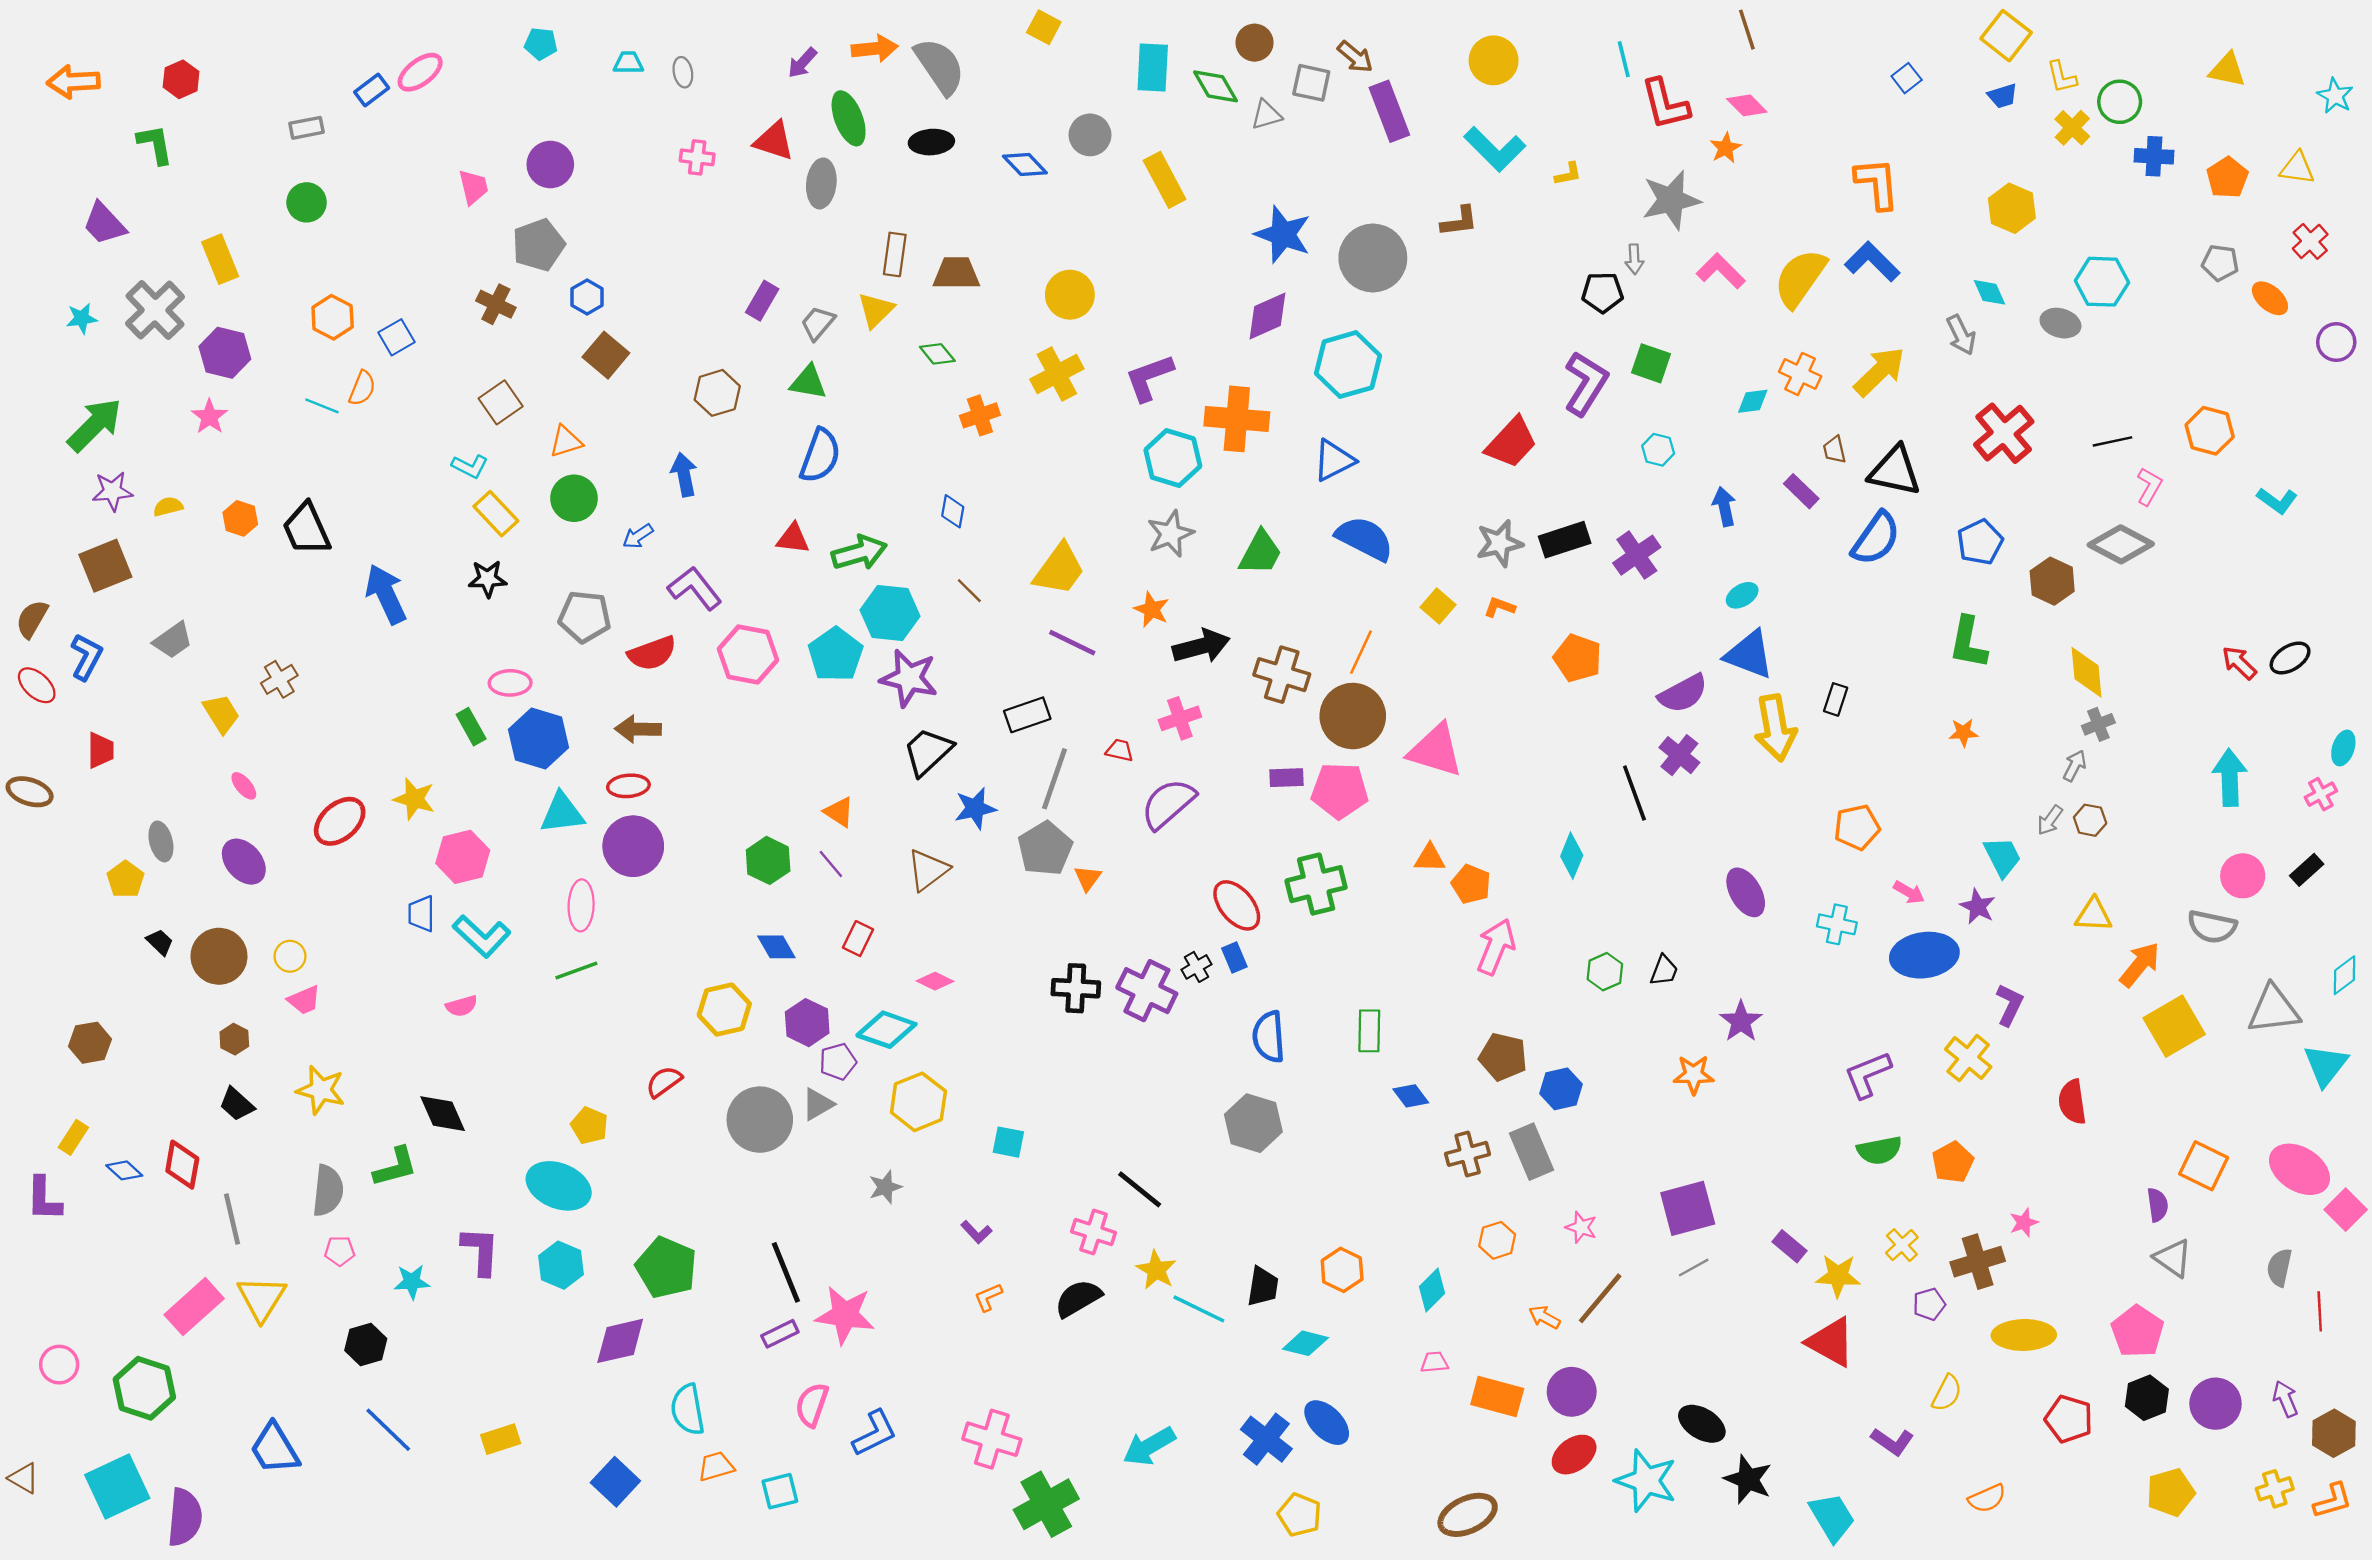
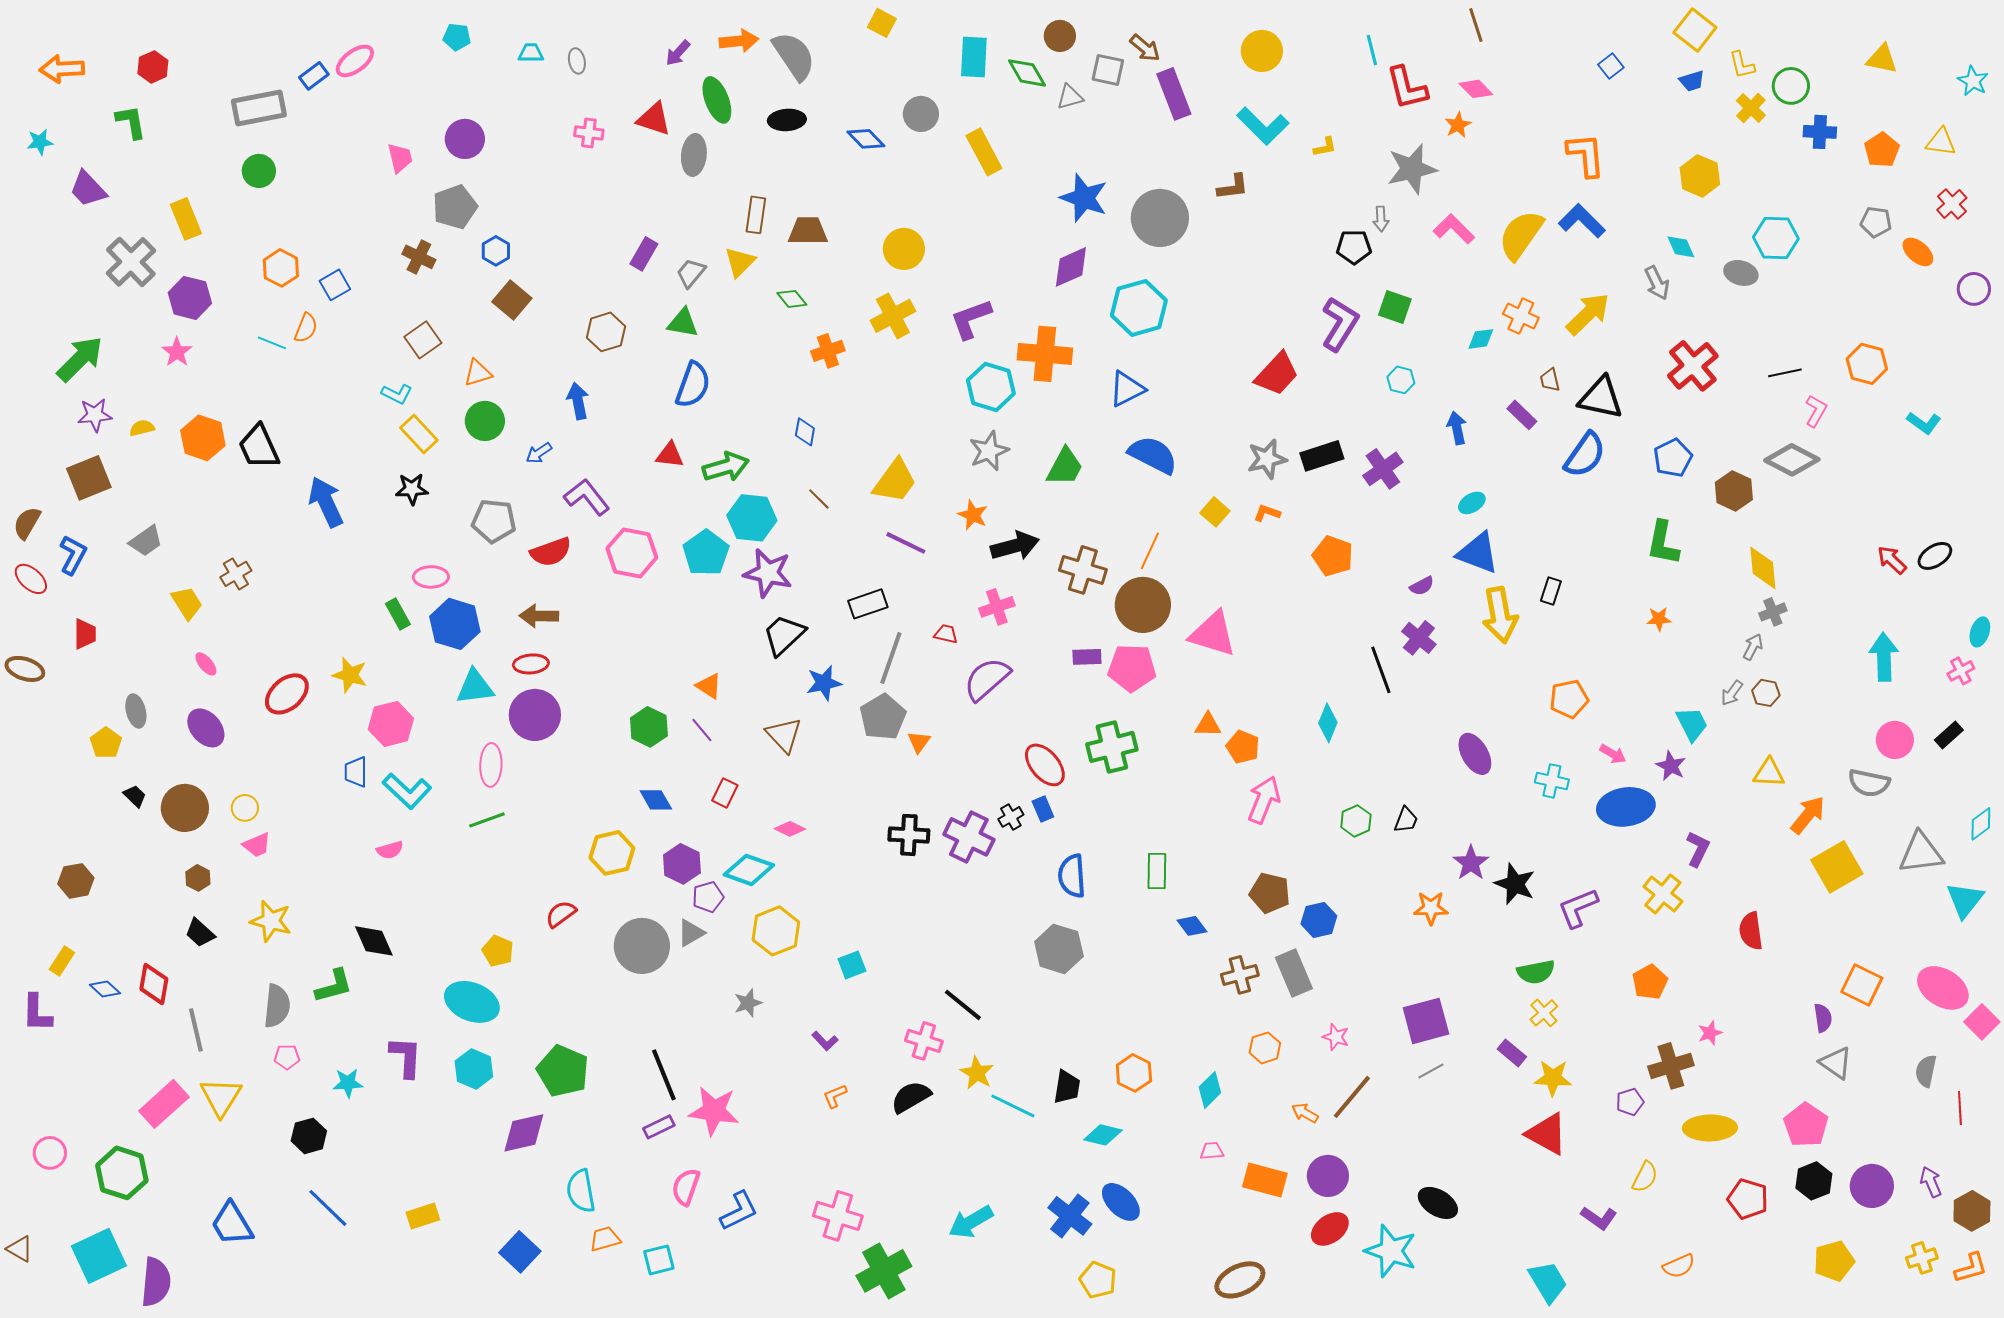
gray rectangle: (307, 128) -> (259, 108), size x1.8
cyan star: (82, 318) -> (40, 142), moved
orange hexagon: (240, 518) -> (203, 438), size x1.5
purple semicircle: (1683, 694) -> (1422, 586), size x0.6
brown triangle: (928, 870) -> (784, 735), turned -36
cyan square: (1008, 1142) -> (852, 965), turned -32
green semicircle: (1879, 1150) -> (1536, 972), moved
yellow cross: (1902, 1245) -> (1544, 1013), moved
black star: (1748, 1479) -> (1515, 884), moved

